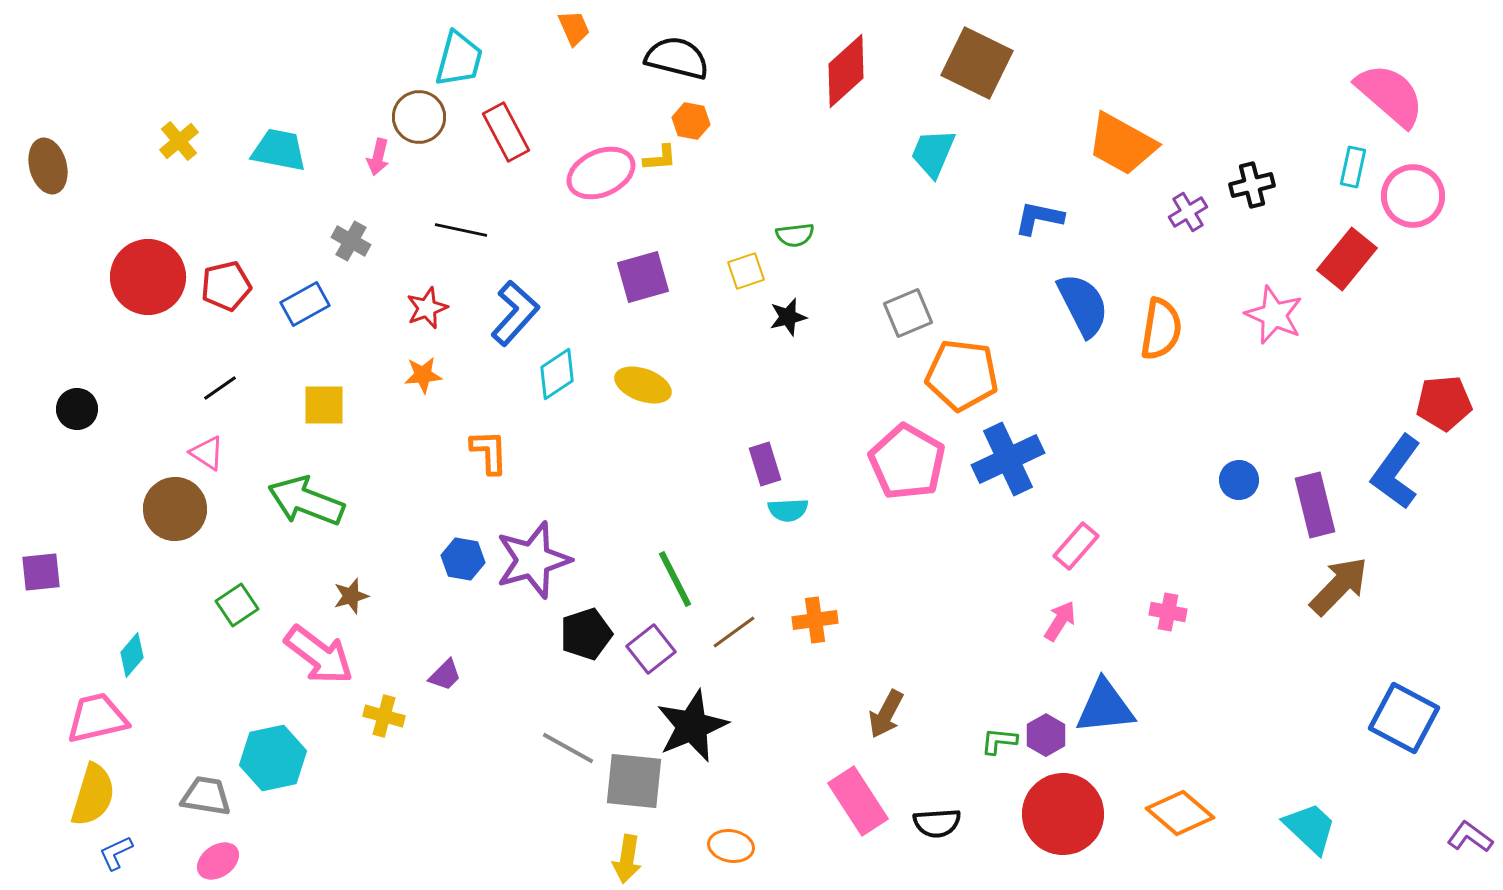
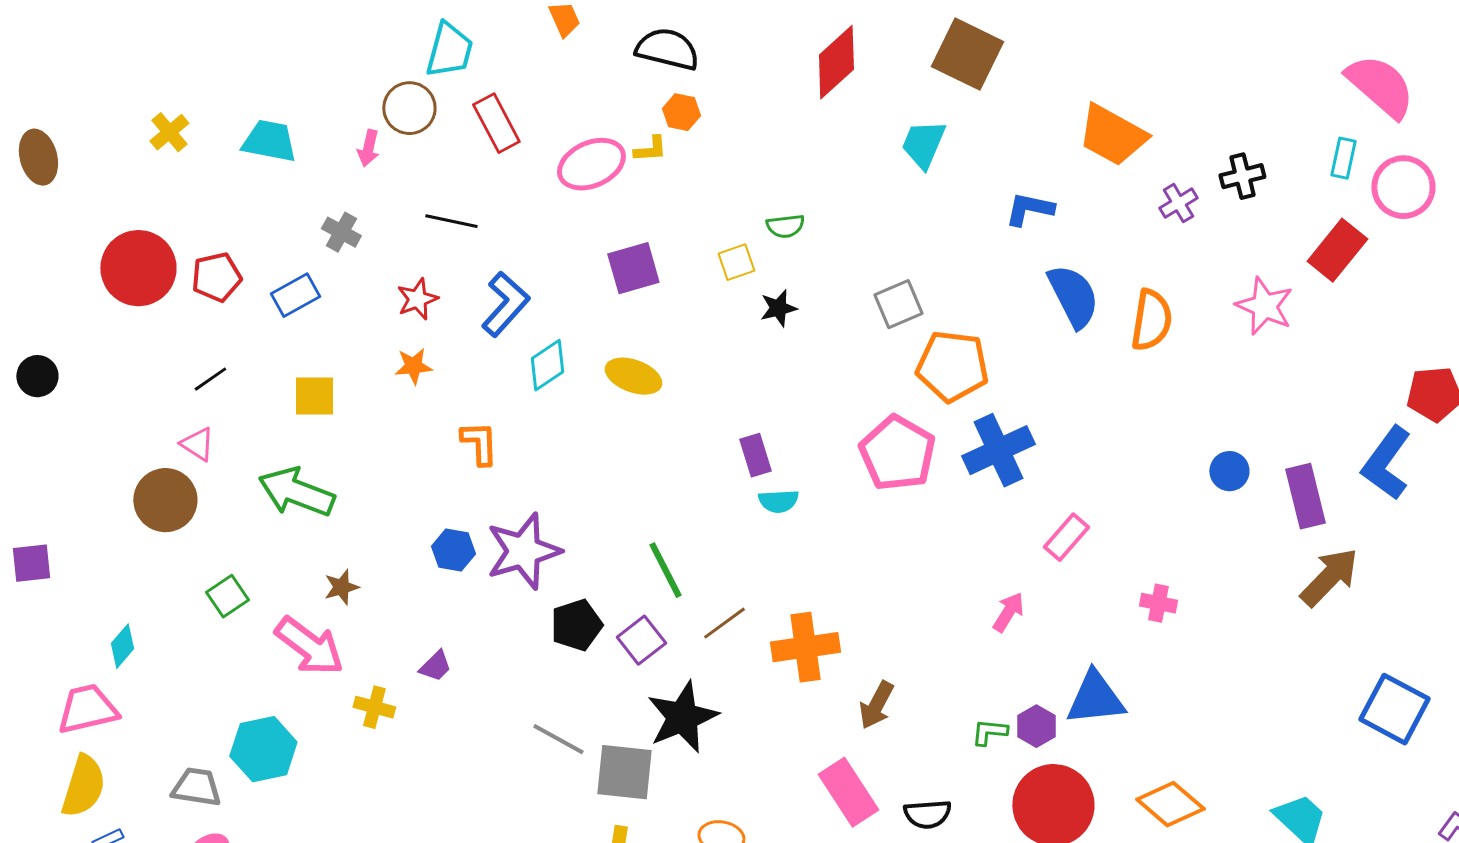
black circle: (77, 409) -> (37, 376), moved
orange cross: (815, 620) -> (805, 647), moved, size x1.5
pink arrow: (1060, 621) -> (1008, 612), moved

